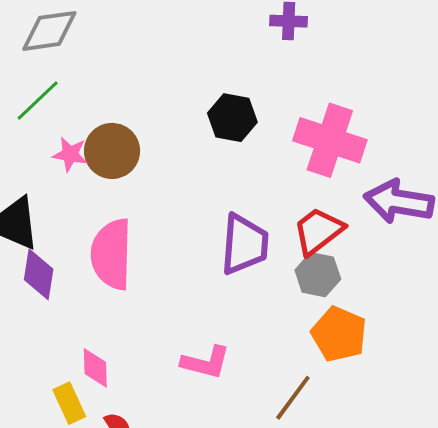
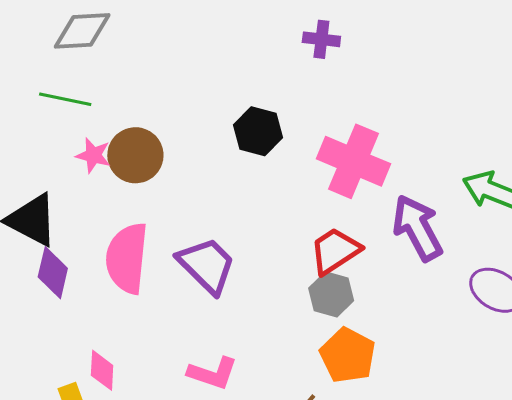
green line: (38, 101) -> (65, 99), turned 51
purple arrow: (399, 202) -> (418, 228), turned 48
purple trapezoid: (244, 244) -> (207, 265), moved, turned -54

